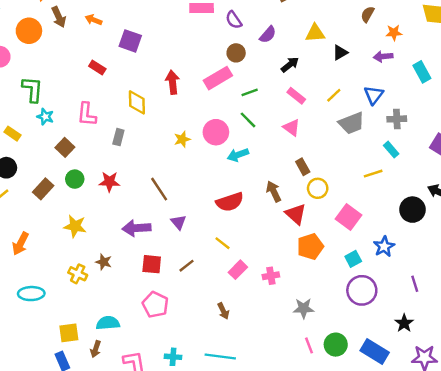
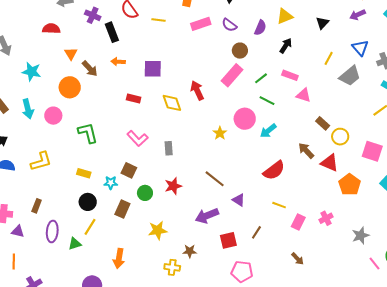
yellow triangle: (315, 33) -> (285, 16), moved
pink rectangle: (296, 96) -> (290, 75), moved
yellow diamond: (137, 102) -> (172, 103), moved
pink L-shape: (87, 114) -> (138, 138), turned -30
cyan star: (45, 117) -> (111, 183), moved

